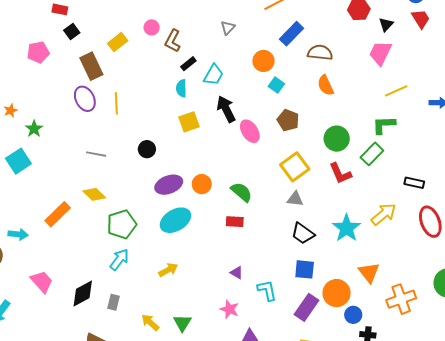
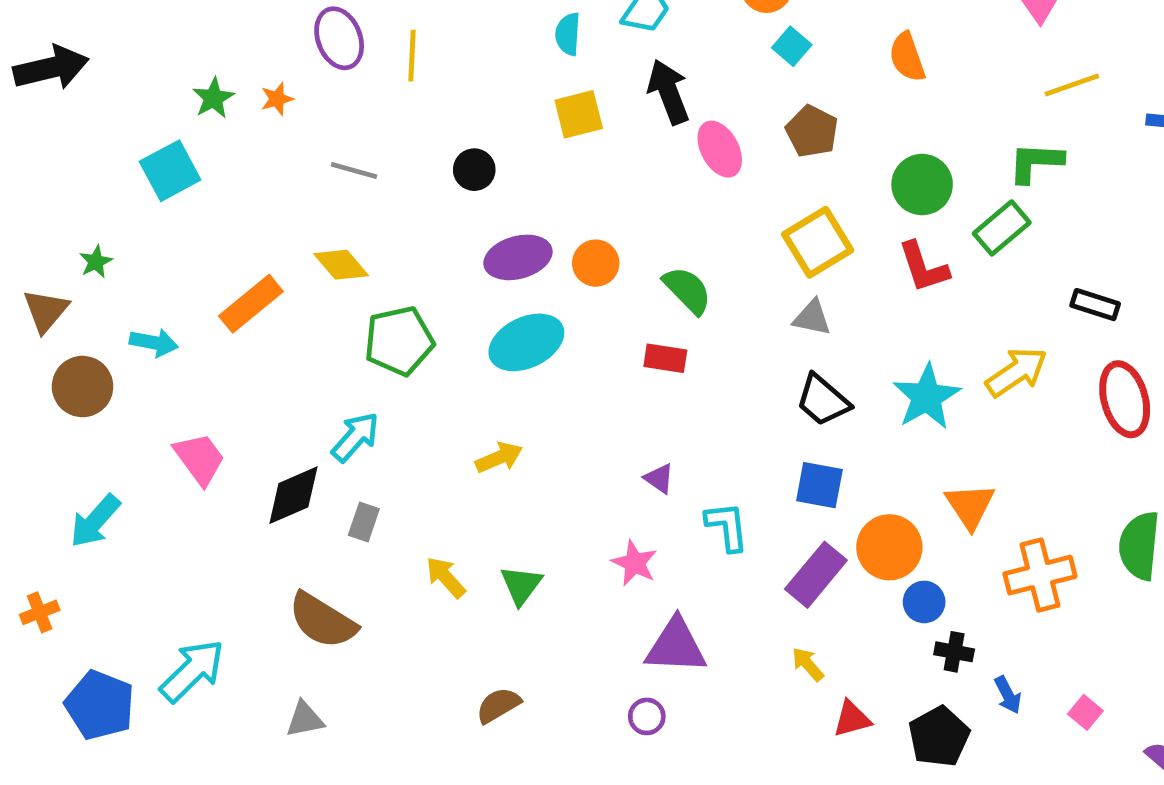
orange star: (11, 111) -> (277, 99), moved
cyan arrow: (119, 260) -> (355, 437), moved

